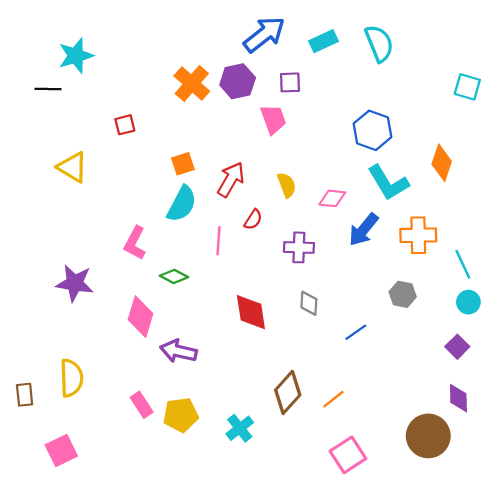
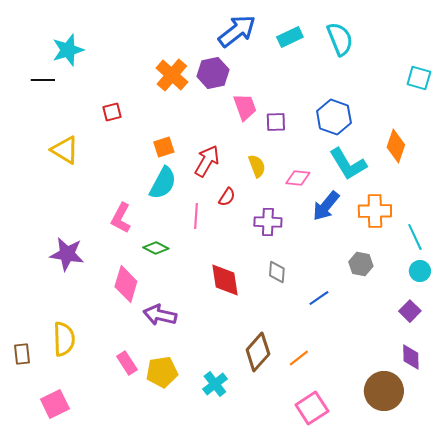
purple square: (290, 82) -> (276, 122), moved

